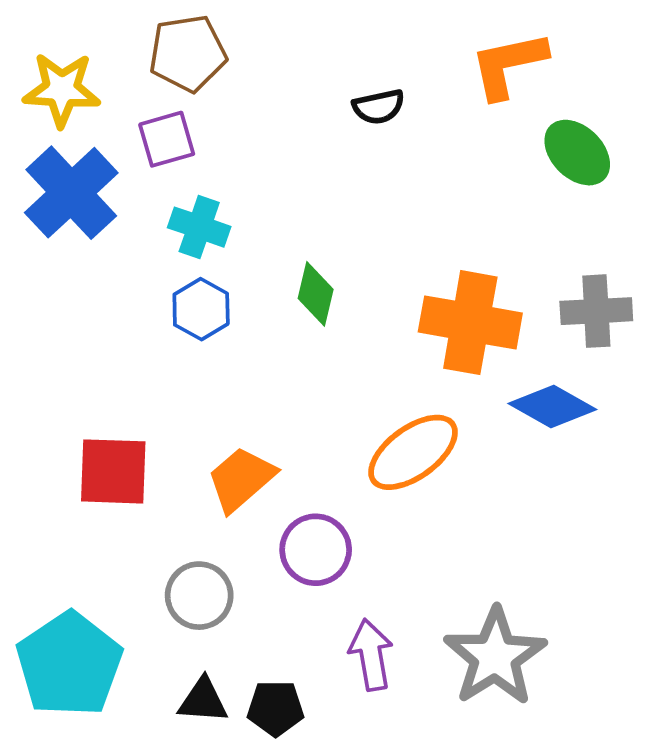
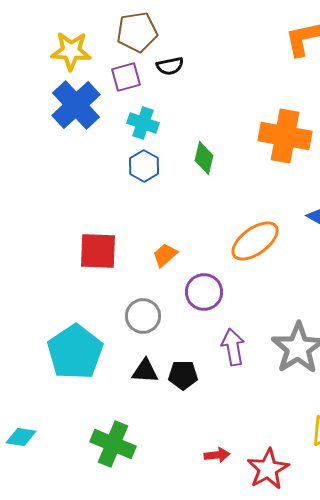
black semicircle: (379, 107) -> (170, 66), moved
orange cross: (470, 323) -> (285, 136), moved
orange trapezoid: (241, 479) -> (165, 255), size x0.7

